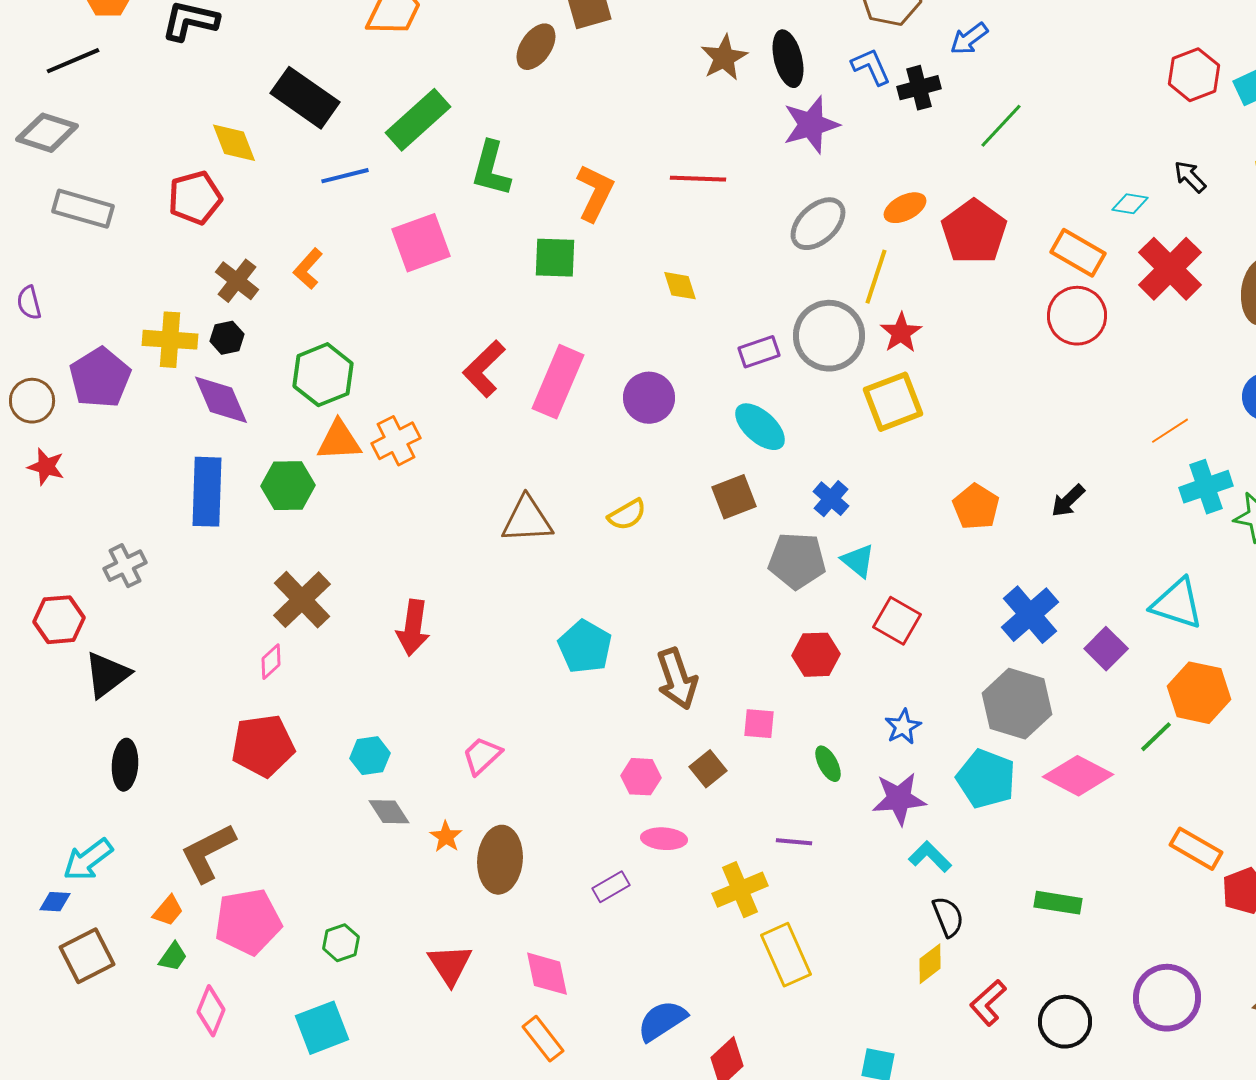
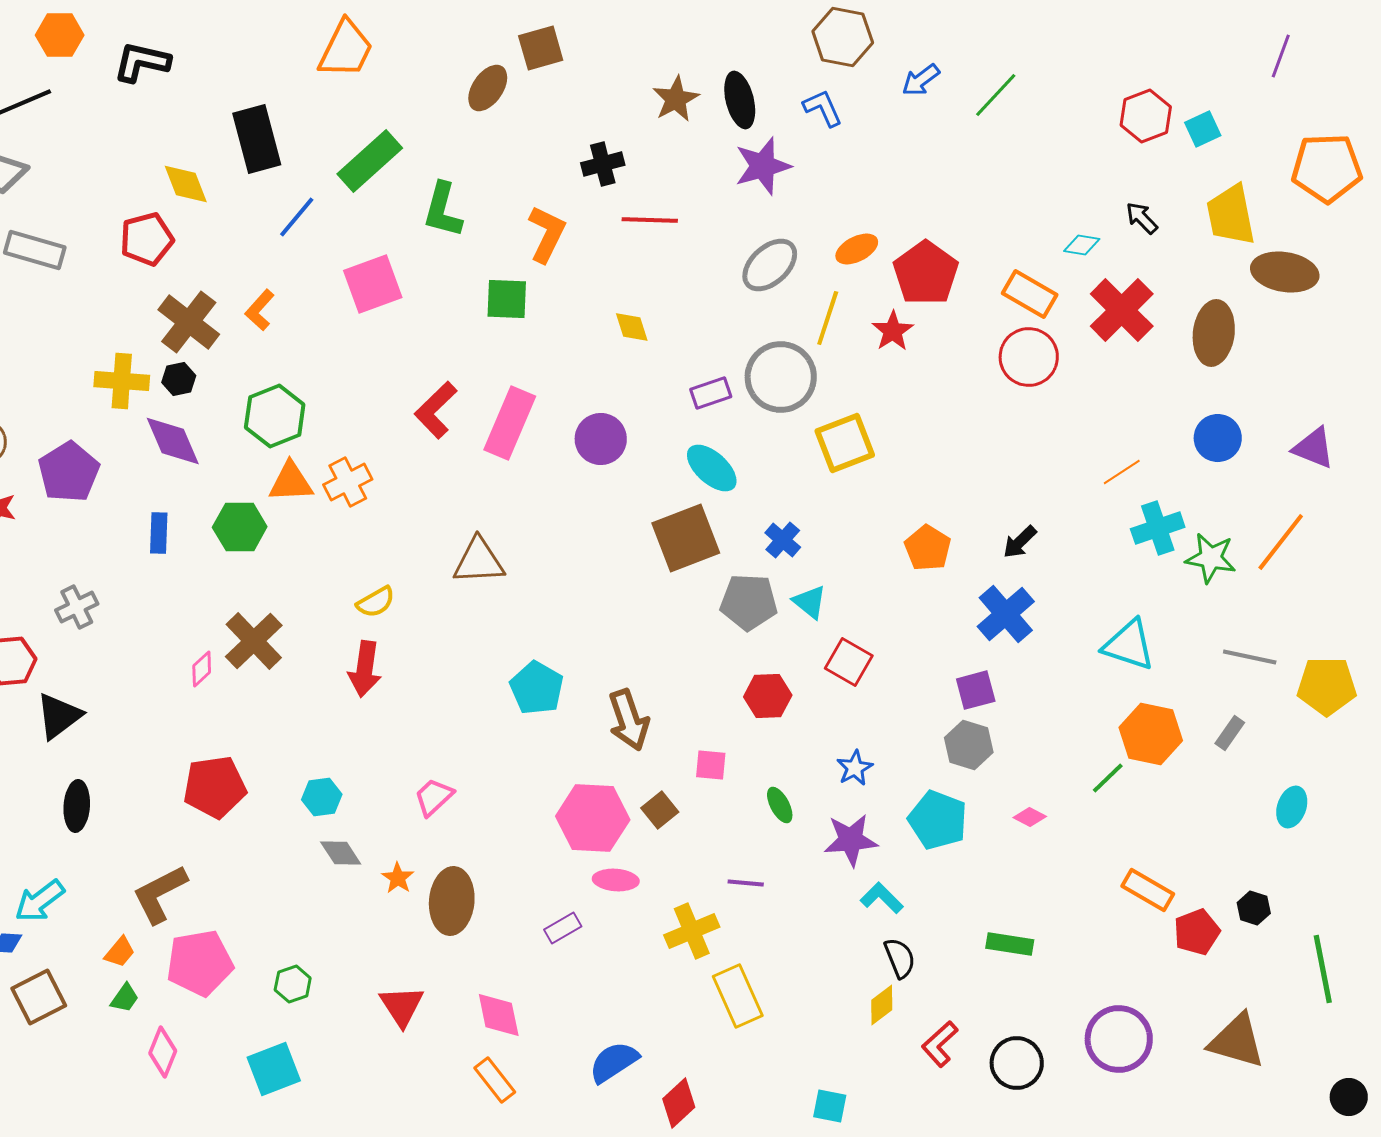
black cross: (919, 88) -> (603, 164), moved
black rectangle: (305, 98) -> (257, 139), turned 40
green line: (1001, 126) -> (996, 95), moved
blue line: (345, 176) -> (297, 217), turned -36
brown cross: (237, 281) -> (189, 322), size x1.4
red star: (901, 333) -> (893, 331), moved
purple pentagon: (100, 378) -> (69, 472), moved
blue rectangle: (207, 492) -> (159, 533), size x0.6
brown square: (734, 497) -> (686, 538), size x1.5
yellow semicircle: (627, 515) -> (376, 602), moved
blue cross: (1030, 615) -> (1006, 614), moved
purple square: (1106, 649) -> (976, 690), moved, turned 30
pink diamond: (271, 662) -> (202, 669), moved
gray hexagon: (1017, 704) -> (969, 745), size x0.7
pink diamond: (1078, 776) -> (1030, 817), size x0.5
pink hexagon: (641, 777) -> (593, 818), size x1.8

